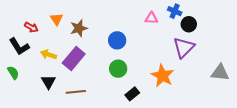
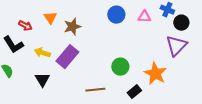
blue circle: (117, 40) -> (116, 15), moved
green circle: (118, 69) -> (120, 67), moved
brown line: (76, 92) -> (95, 90), moved
black rectangle: (132, 94) -> (134, 92), moved

